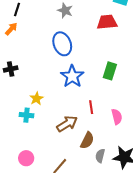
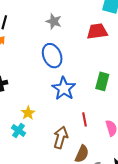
cyan cross: (27, 115) -> (18, 130), turned 32
brown arrow: (67, 124) -> (61, 137), turned -40

